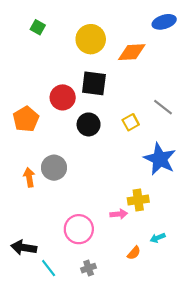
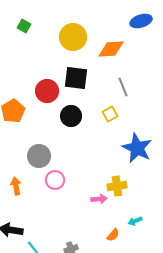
gray line: (163, 107) -> (123, 87), moved, turned 30
orange arrow: (29, 177) -> (16, 186), moved
pink circle: (79, 229) -> (55, 180), moved, size x0.7

